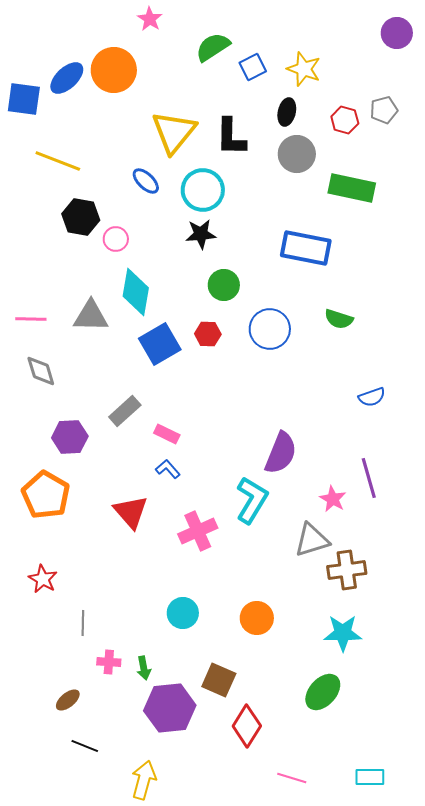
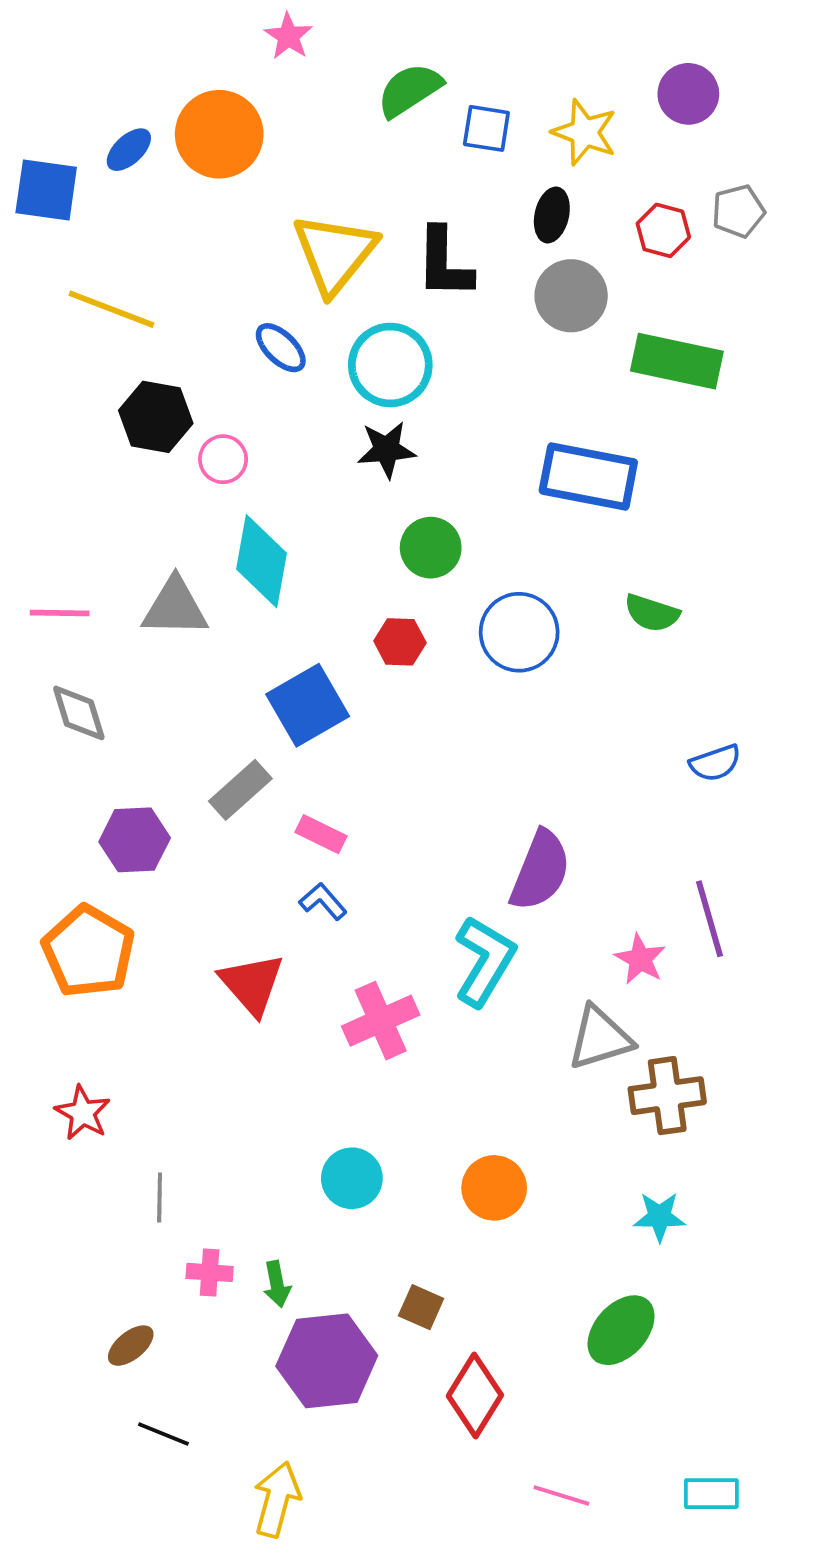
purple circle: (397, 33) -> (688, 94), moved
blue square: (253, 67) -> (486, 128), turned 36
blue ellipse: (67, 78) -> (129, 150), size x0.7
blue square: (160, 344) -> (308, 705), moved
cyan star: (343, 633) -> (659, 1217), size x0.7
brown square: (219, 680) -> (421, 1307), size x0.7

